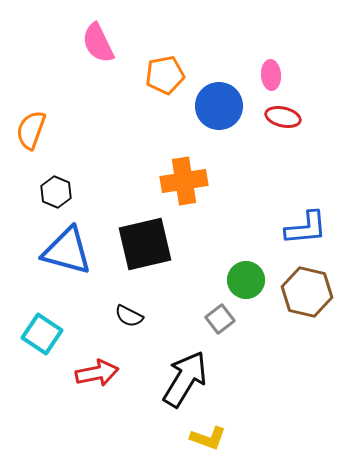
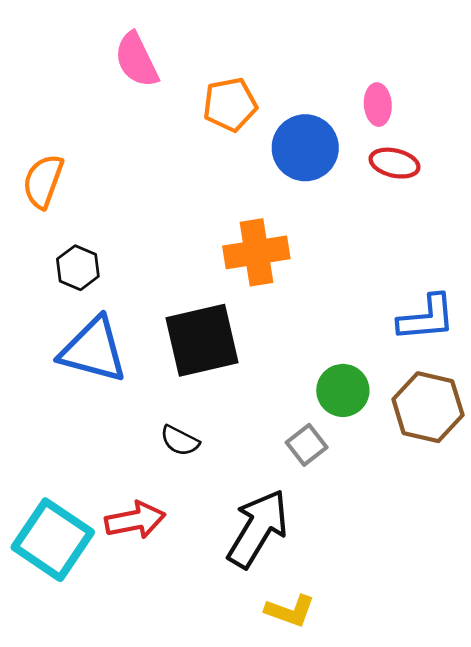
cyan square: (42, 334) -> (53, 540), moved, size x1.4

